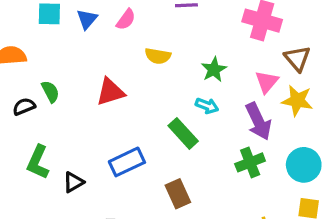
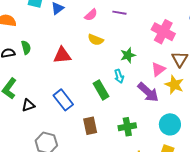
pink semicircle: (126, 19) -> (91, 15), moved
cyan arrow: (207, 106) -> (119, 76), turned 40
purple arrow: (258, 121) -> (148, 92), turned -35
blue rectangle: (127, 162) -> (63, 100), turned 65
green cross: (250, 162) -> (127, 127), moved

